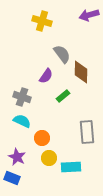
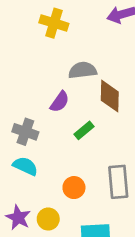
gray semicircle: (62, 54) -> (83, 70), turned -60
orange circle: (42, 138) -> (74, 188), moved
yellow circle: (49, 158) -> (48, 219), moved

